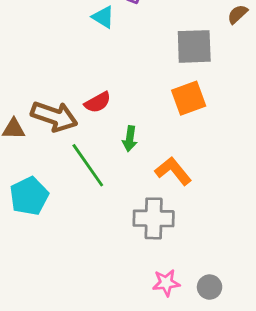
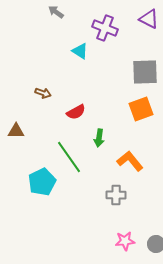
brown arrow: (54, 116) -> (43, 93), moved, size x0.5
cyan pentagon: (29, 196) -> (42, 182), moved
gray cross: (154, 218) -> (116, 195), size x0.7

